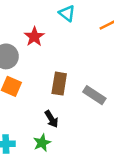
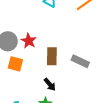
red star: (34, 37) -> (29, 41), moved

